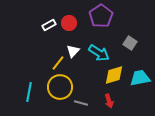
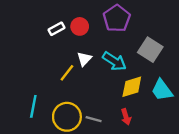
gray square: (130, 43) -> (150, 50), size x1.5
cyan trapezoid: (140, 78) -> (162, 90), turned -115
yellow circle: (60, 87) -> (67, 117), moved

